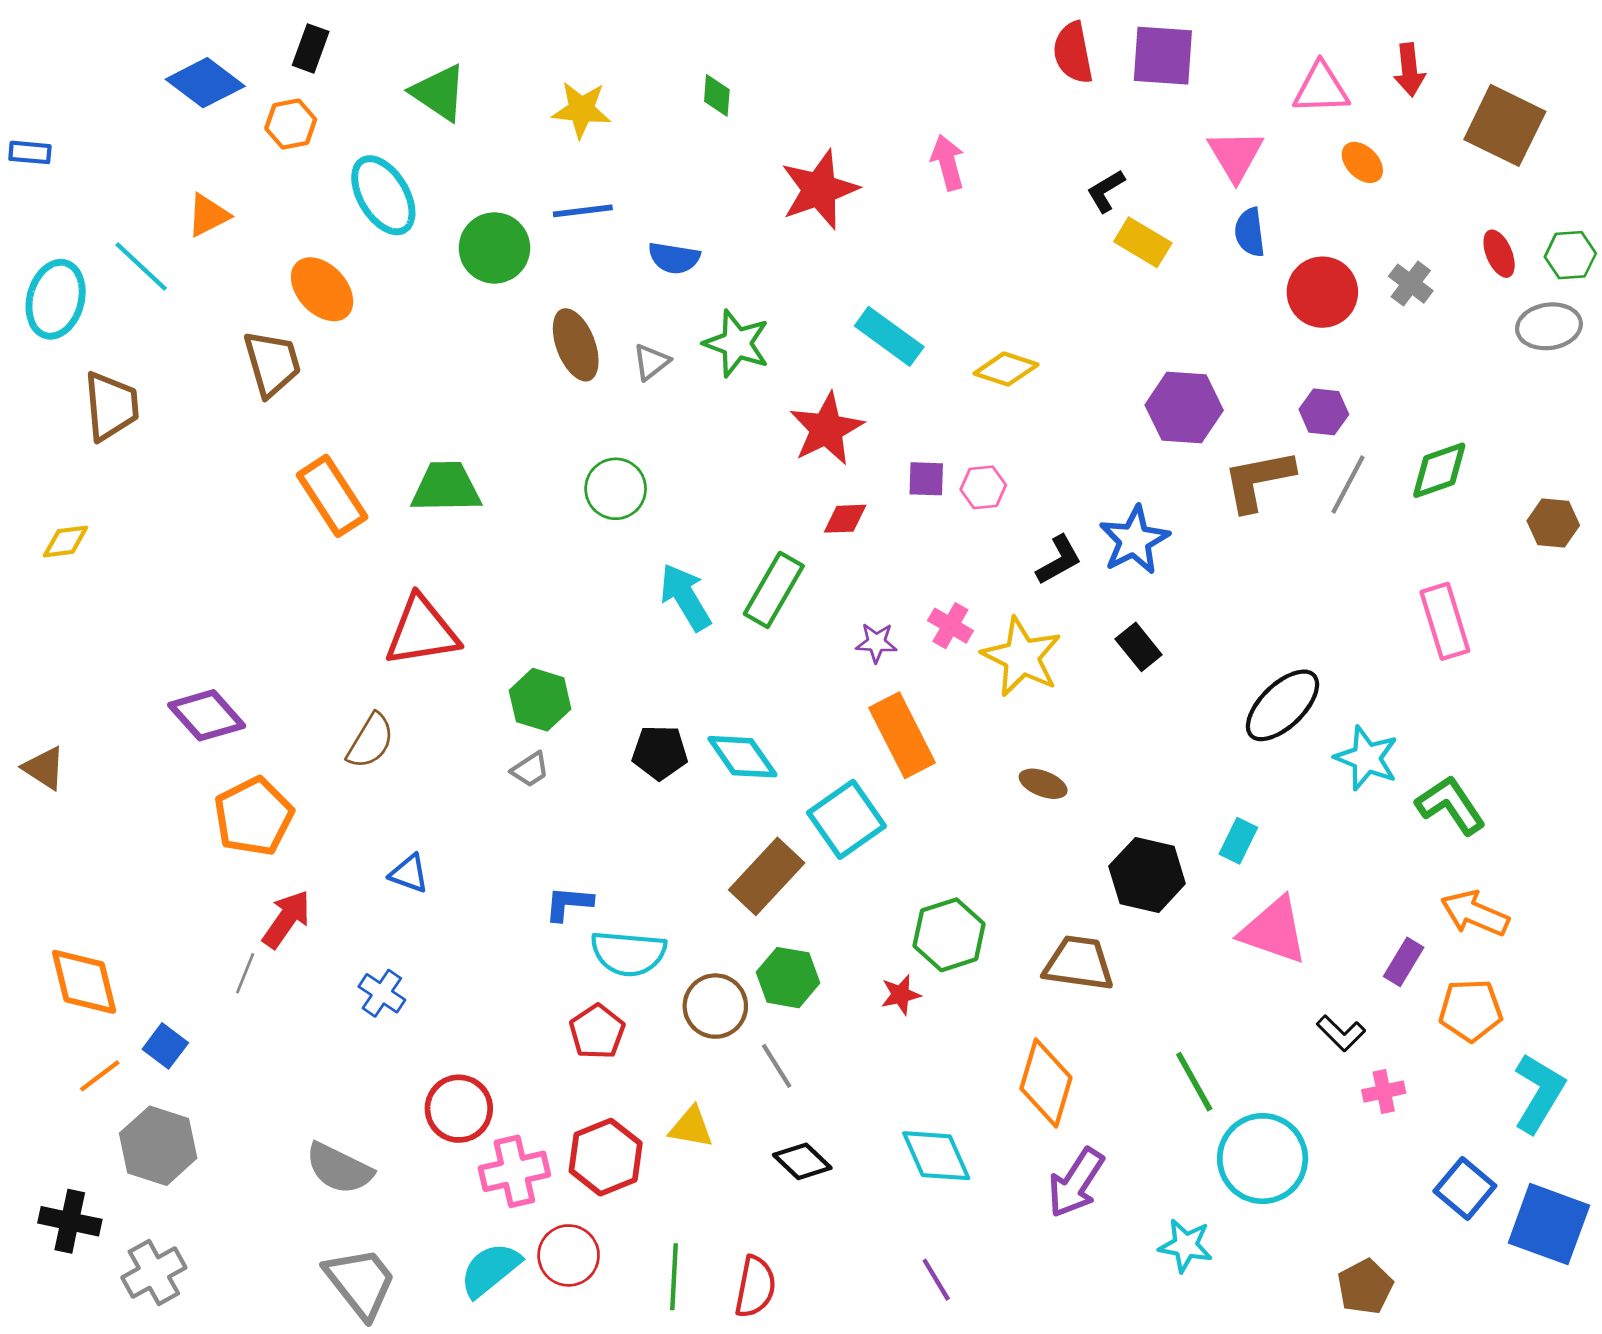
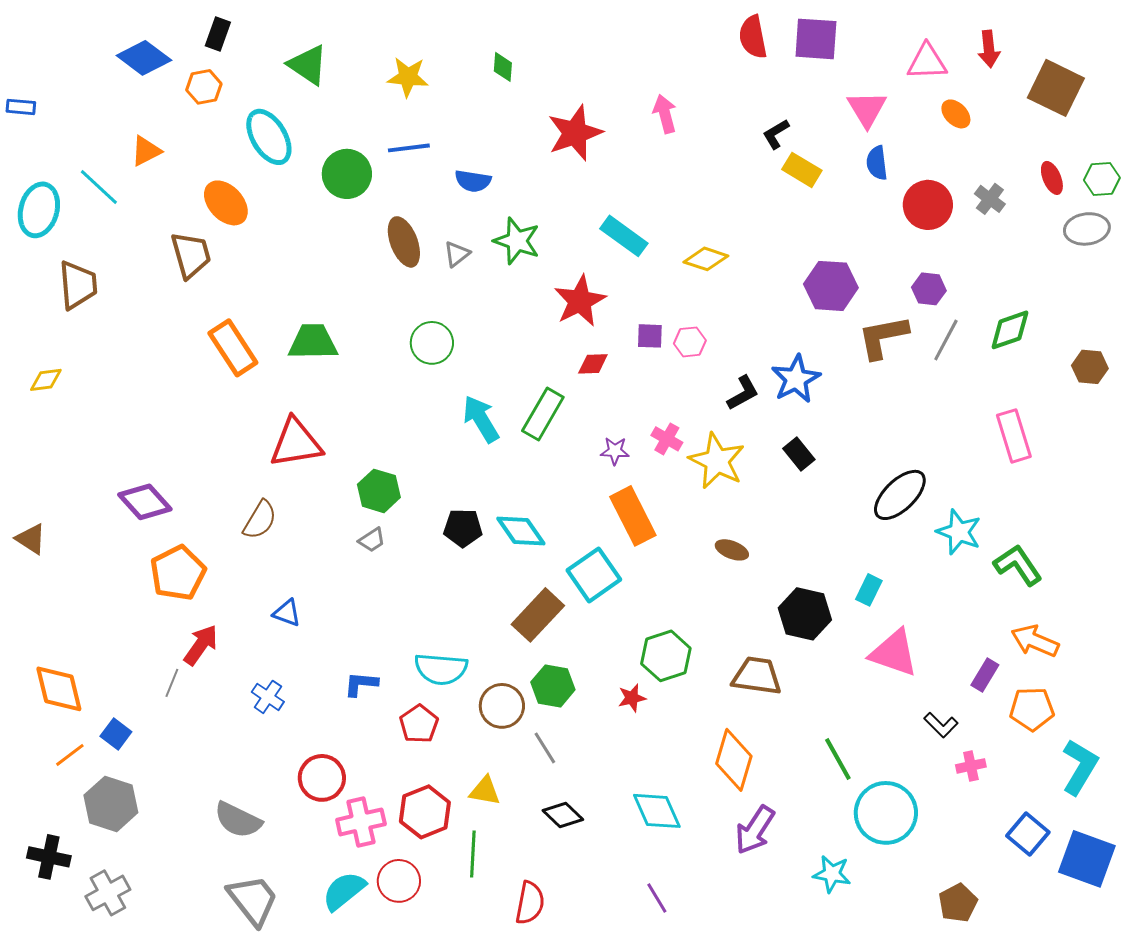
blue L-shape: (569, 903) -> (361, 684), moved
green line: (674, 1277) -> (473, 854), moved

